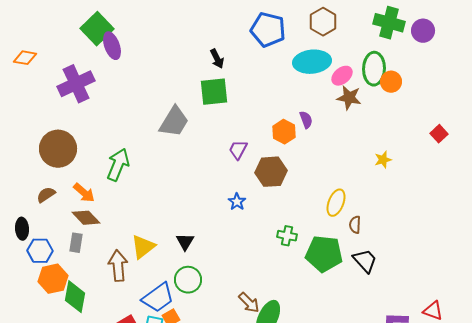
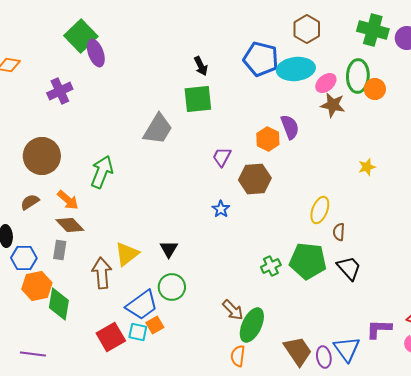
blue pentagon: (268, 30) -> (261, 59), moved
purple cross: (76, 84) -> (60, 91), size x0.7
purple semicircle: (306, 120) -> (290, 127), size x1.4
green cross: (287, 236) -> (271, 266), moved, turned -36

